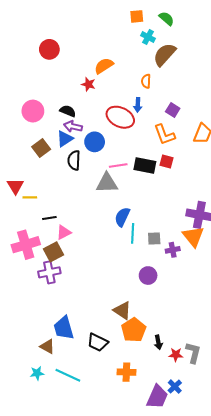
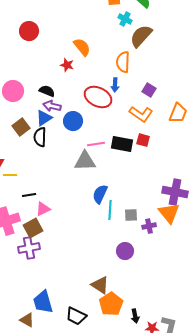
orange semicircle: (104, 66) -> (82, 47), turned 84
orange semicircle: (146, 81) -> (123, 62), size x1.5
orange L-shape: (164, 135) -> (141, 114), turned -35
black semicircle: (74, 160) -> (40, 137), moved

